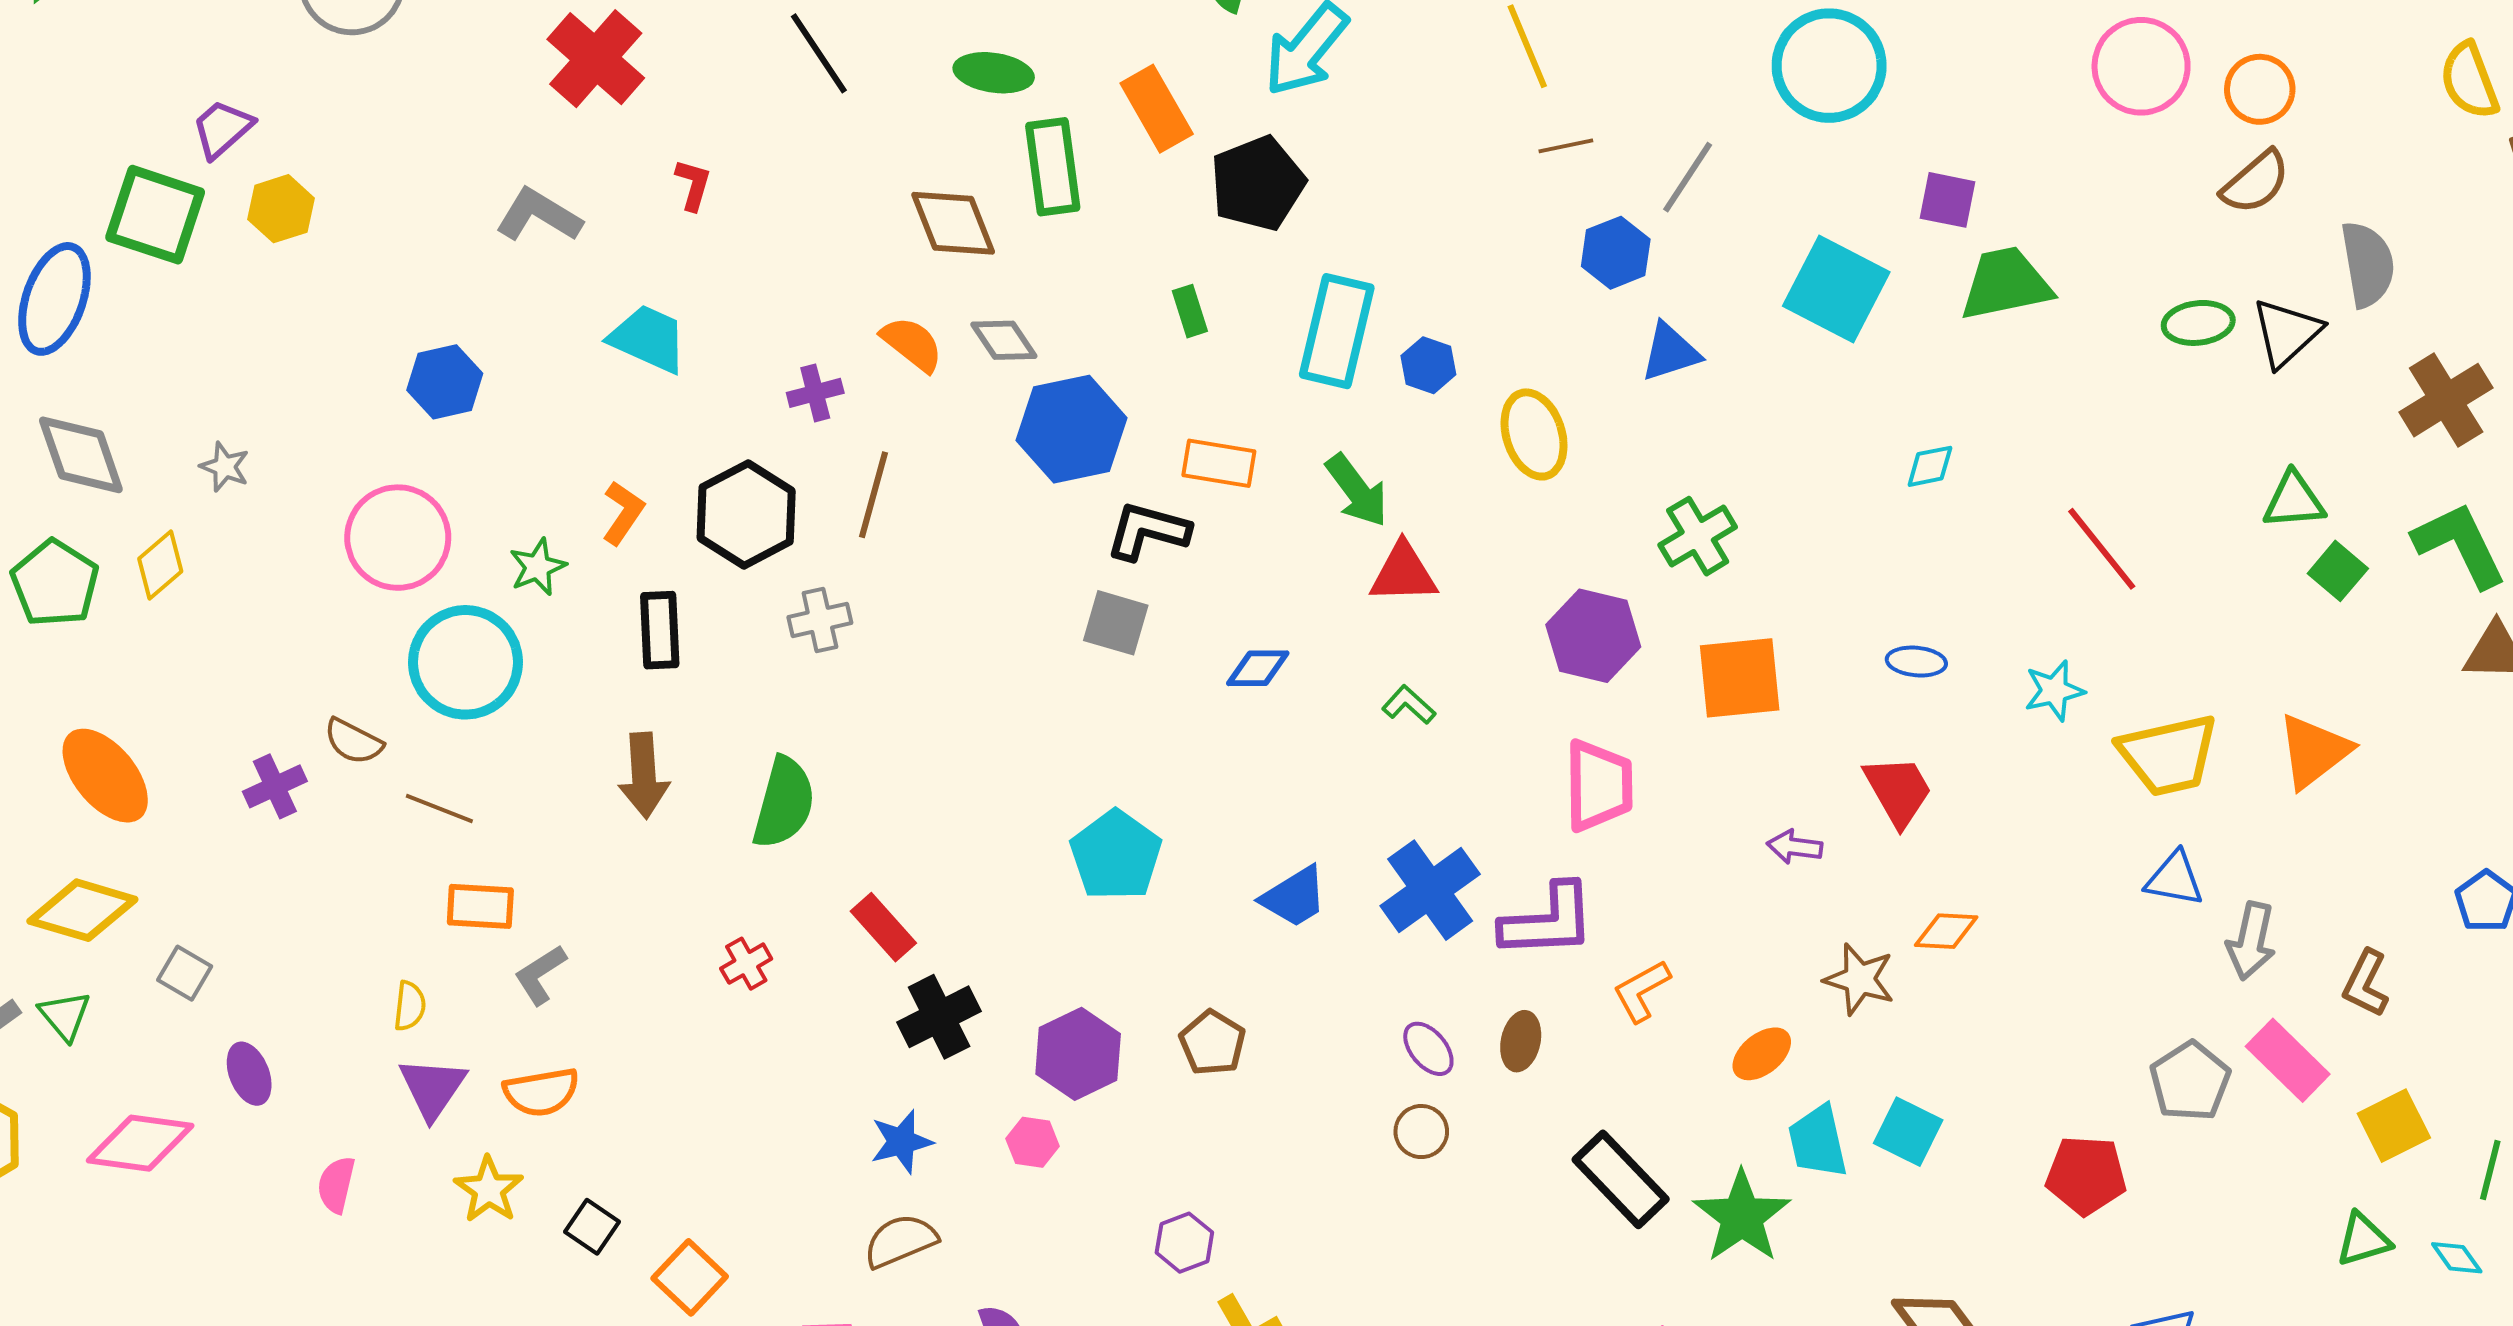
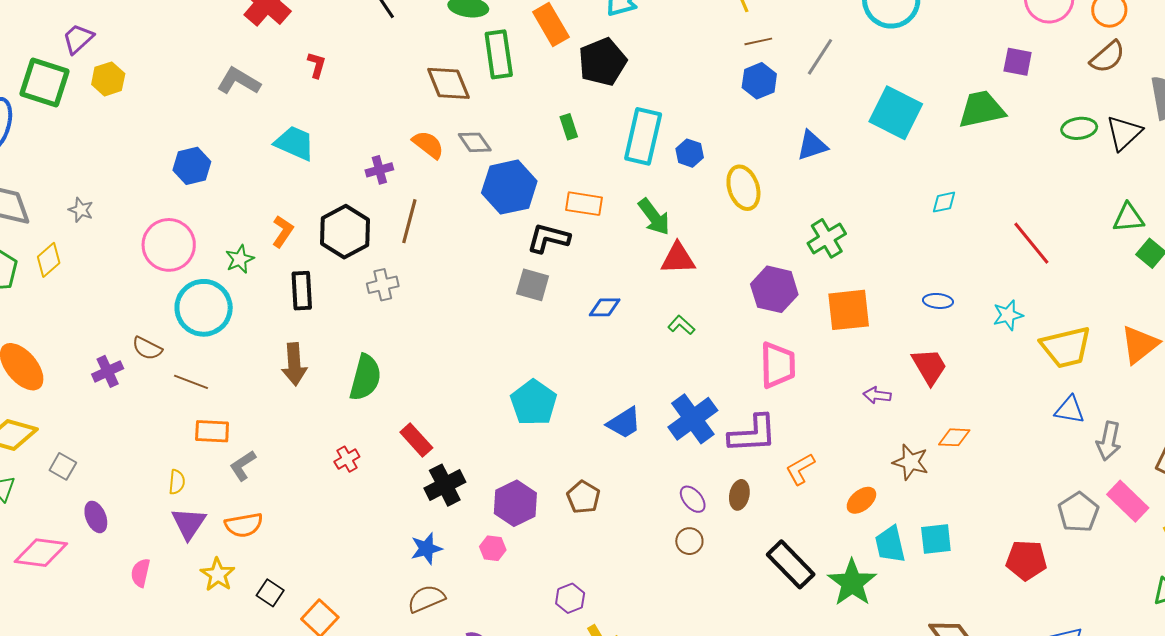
purple square: (1947, 200) -> (1018, 62), moved
blue hexagon: (1616, 253) -> (759, 81), moved
cyan square: (1908, 1132) -> (936, 539), turned -32

